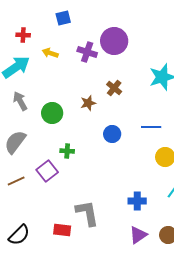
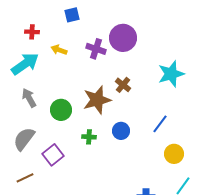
brown star: (88, 103) -> (97, 100), size x1.8
blue line: (151, 127) -> (160, 124), turned -54
green cross: (67, 151) -> (89, 137), moved
purple square: (47, 171) -> (53, 155), moved

